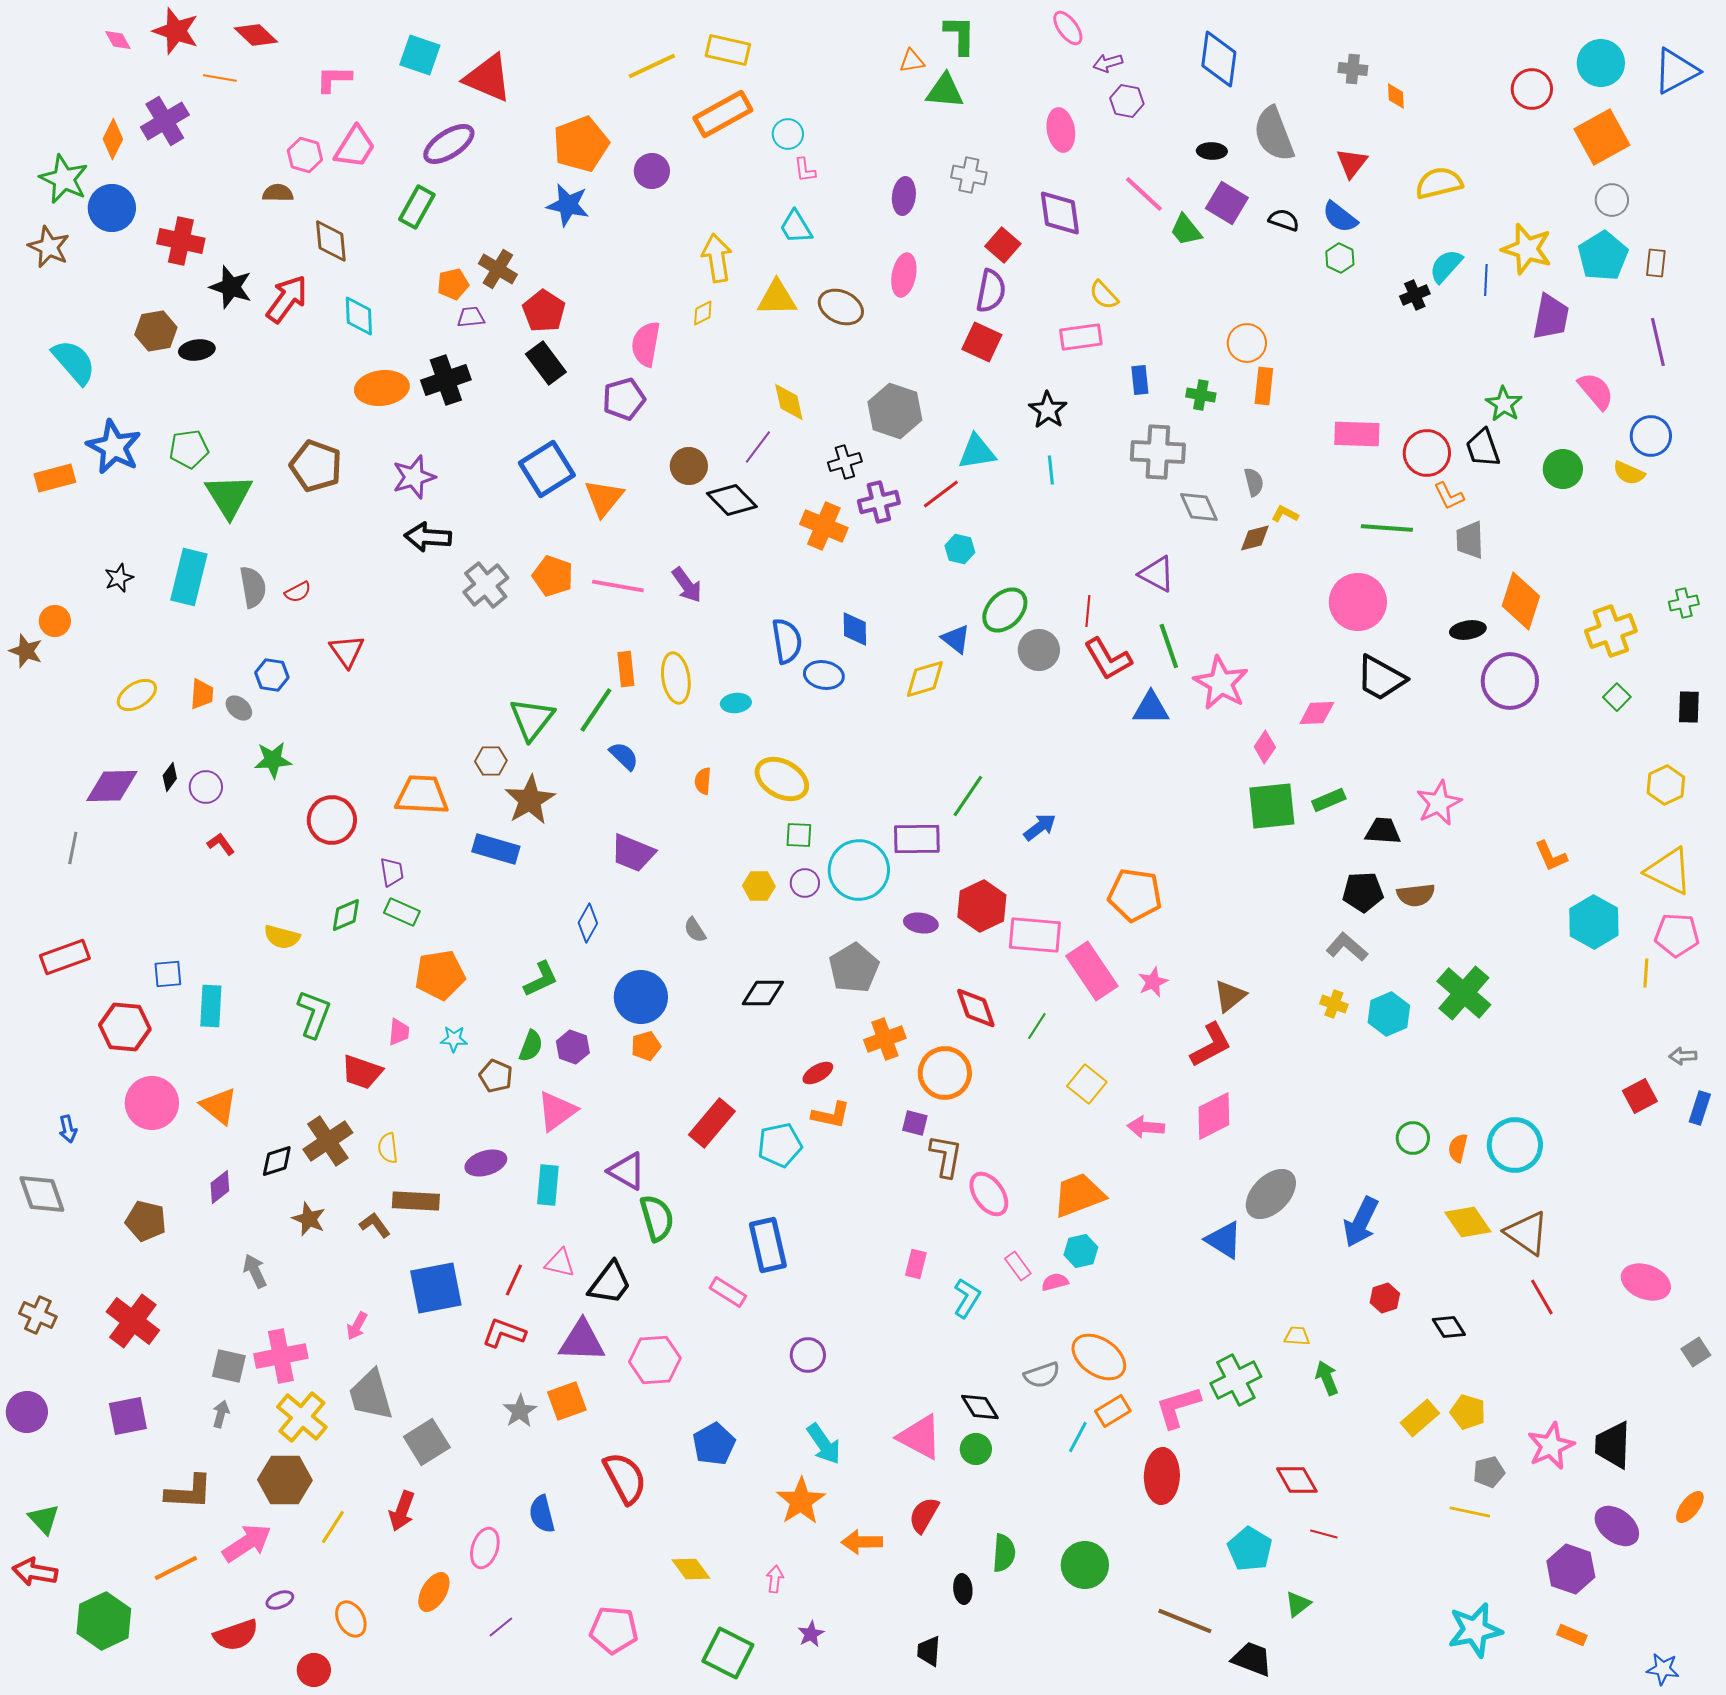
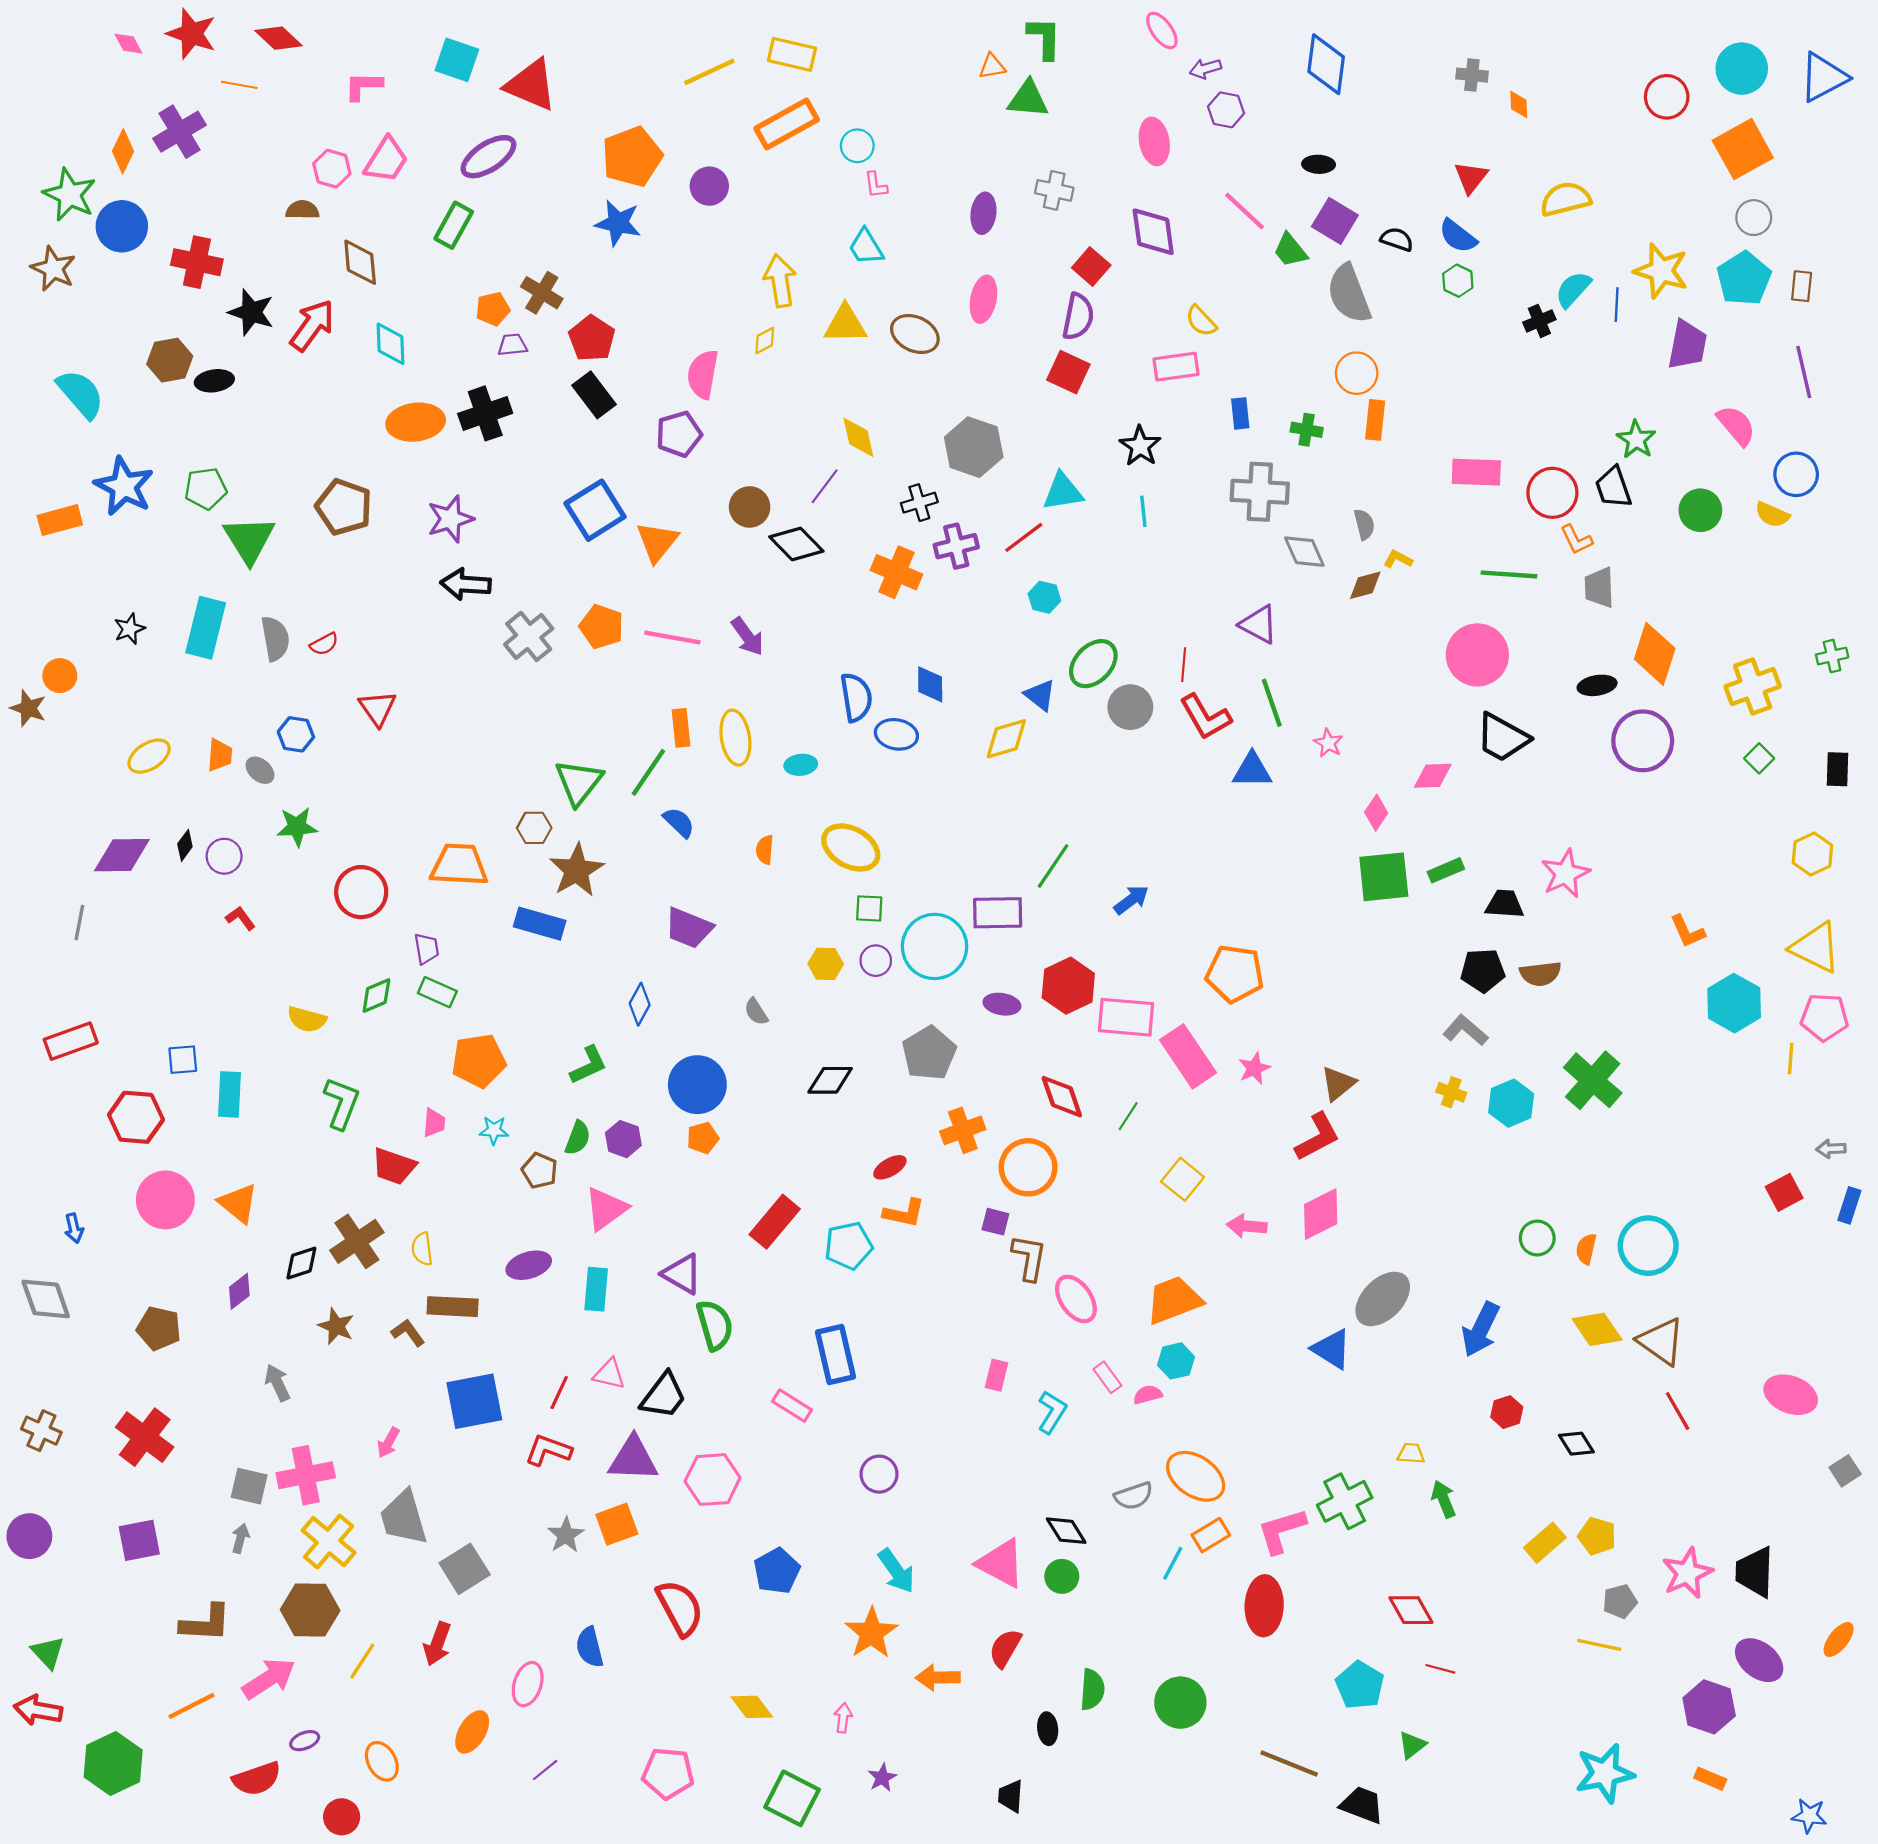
gray semicircle: (1274, 134) -> (1349, 294), moved
pink star: (1221, 683) -> (1328, 743), size x0.5

